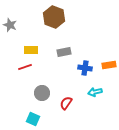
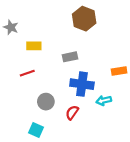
brown hexagon: (54, 17) -> (84, 19), moved
yellow rectangle: (31, 50) -> (34, 46), moved
blue cross: (85, 68) -> (82, 84), moved, size x1.5

